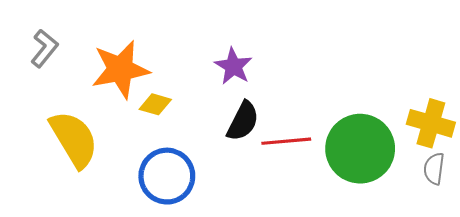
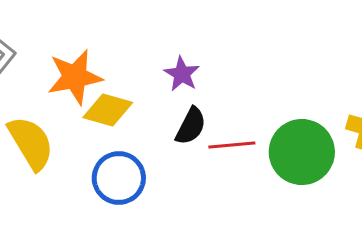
yellow diamond: (155, 104) -> (108, 110), size x1.6

